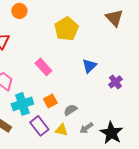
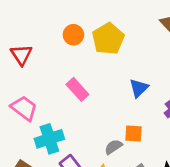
orange circle: (19, 11) -> (73, 35), moved
orange square: (50, 101) -> (134, 133), moved, turned 32

